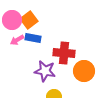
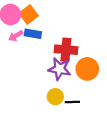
purple star: (45, 71) -> (60, 69), moved

